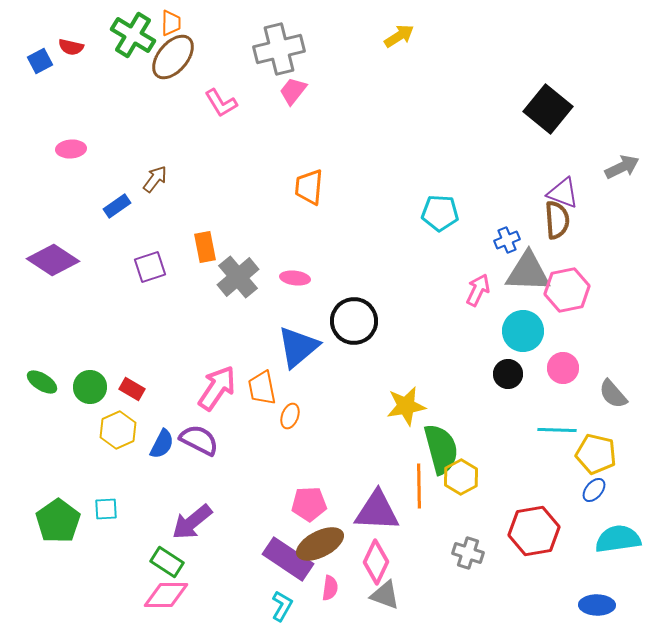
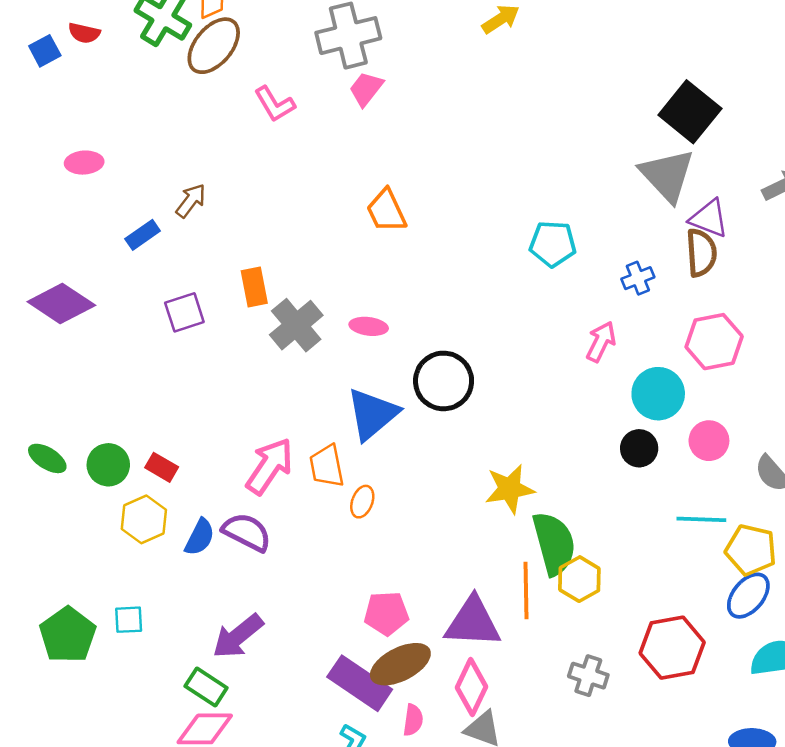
orange trapezoid: (309, 187) -> (386, 211), turned -30
gray triangle: (528, 272) -> (667, 175), moved, turned 45
blue ellipse: (594, 490) -> (748, 596), size x1.5

